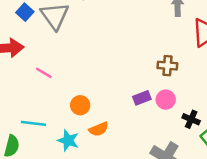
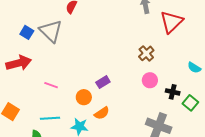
brown cross: (167, 66) -> (146, 53), turned -35
pink line: (44, 73) -> (51, 85), moved
purple rectangle: (142, 98) -> (103, 82), moved

